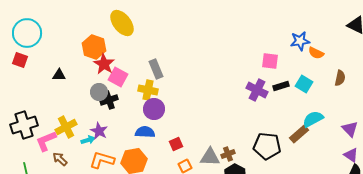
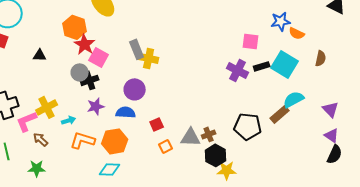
cyan square: (304, 84) -> (285, 64), size x1.5
yellow cross: (148, 90) -> (149, 58), moved
purple star: (99, 131) -> (96, 106), moved, turned 30

